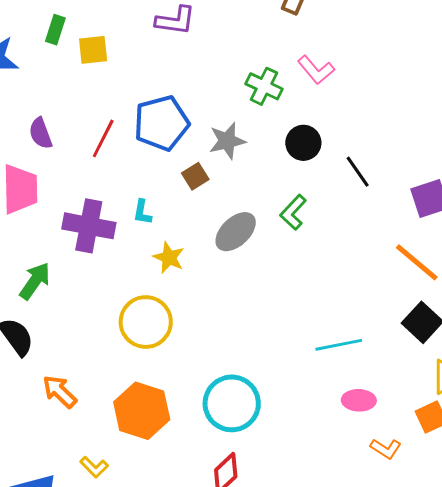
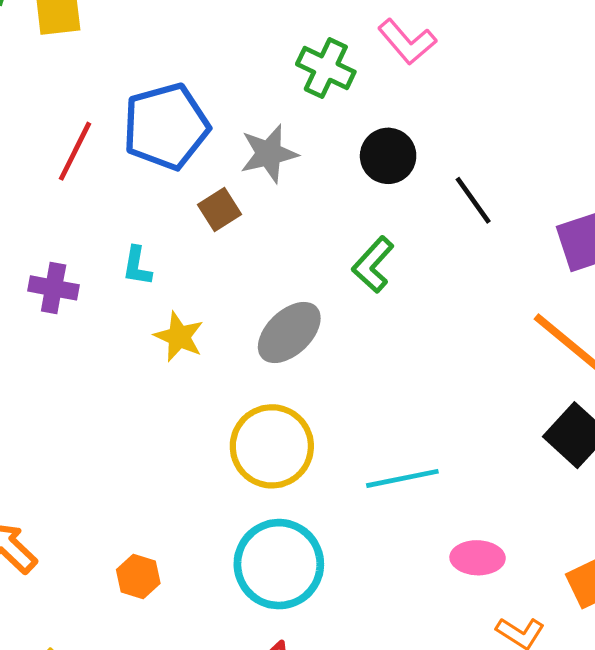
purple cross: (89, 226) -> (54, 288), size x0.6
gray ellipse: (236, 232) -> (289, 333), moved
yellow circle: (146, 322) -> (272, 446), moved
cyan line: (339, 345) -> (402, 478), moved
orange hexagon: (142, 411) -> (138, 577), size x0.5

